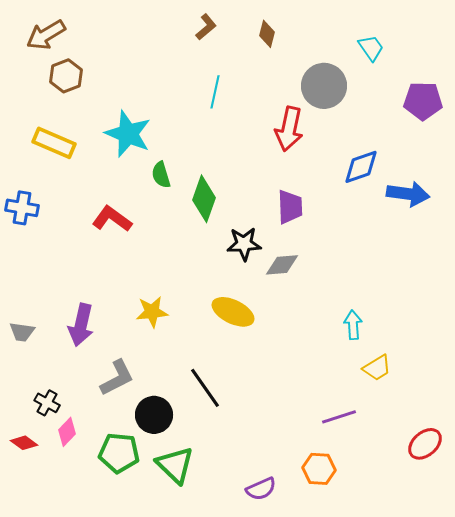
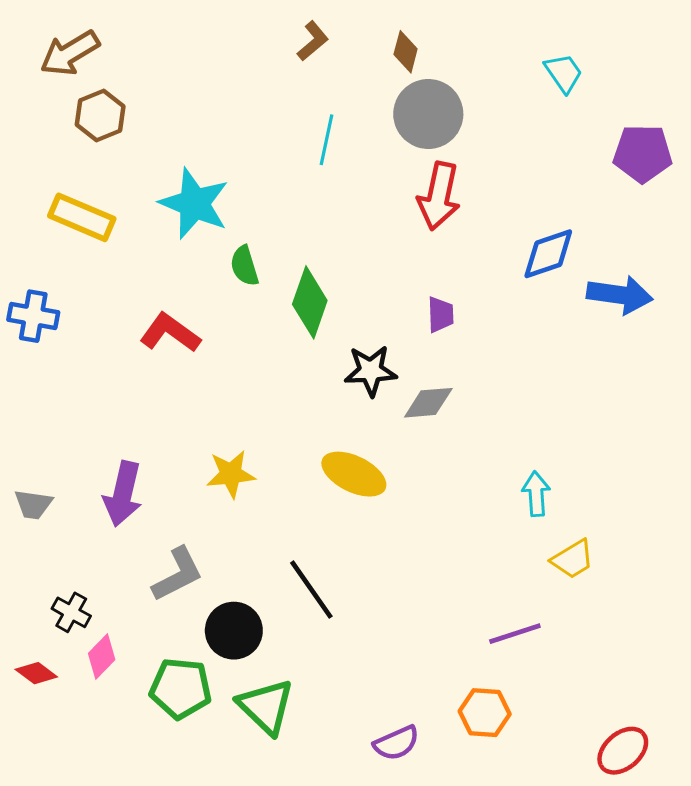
gray circle: (324, 86) -> (428, 114), moved
purple trapezoid: (290, 207) -> (440, 315), size x0.7
red ellipse: (425, 444) -> (623, 751), moved

